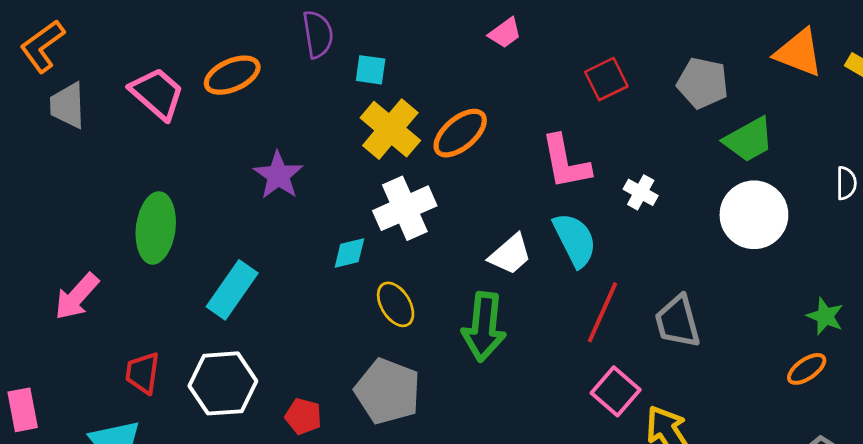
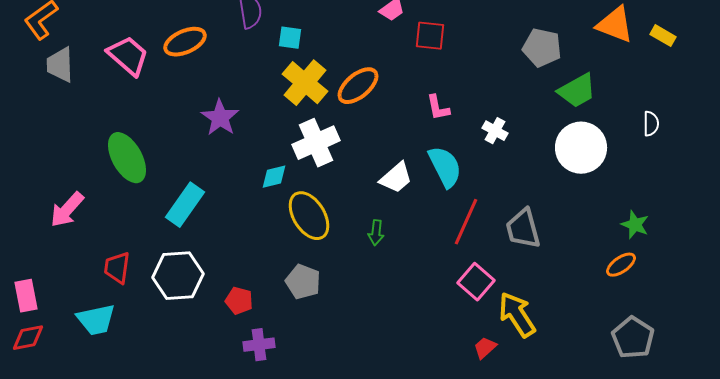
red square: (606, 79) -> (430, 36), moved, turned 32
pink L-shape: (566, 162) -> (438, 108), size x0.6
green ellipse: (156, 228) -> (127, 158), turned -36
yellow ellipse: (396, 304) -> (309, 216), size x1.4
green arrow: (484, 327) -> (376, 233), size x0.5
gray pentagon: (388, 391) -> (303, 282), size x0.7

